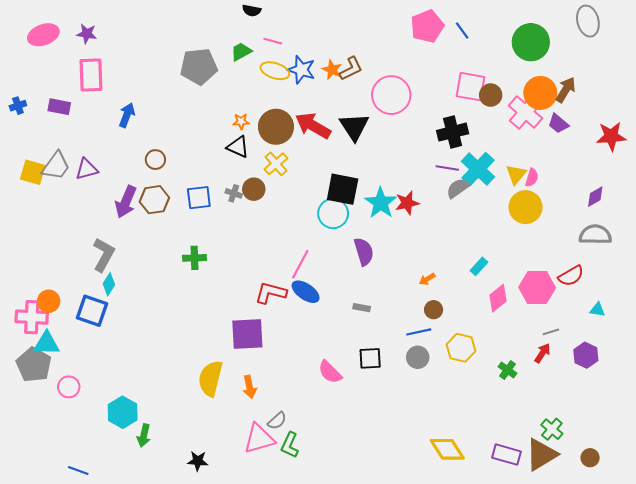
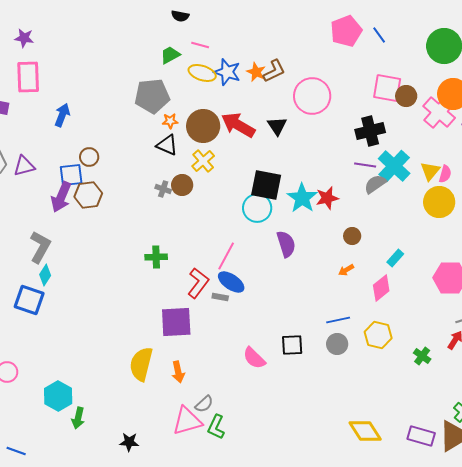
gray pentagon: (199, 66) -> (152, 96), moved
black triangle: (354, 127) -> (277, 126), size x0.7
blue square: (199, 198) -> (71, 175), moved
green cross: (195, 258) -> (156, 257), moved
red L-shape: (271, 293) -> (198, 283), turned 112
pink diamond: (498, 298) -> (381, 288), moved
gray rectangle: (362, 308) -> (220, 297), moved
brown circle: (434, 310) -> (352, 236), moved

